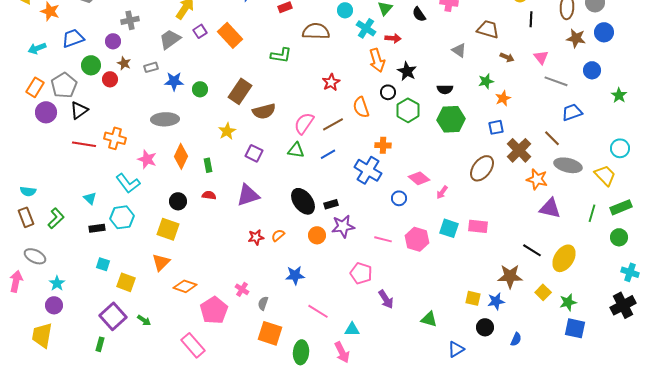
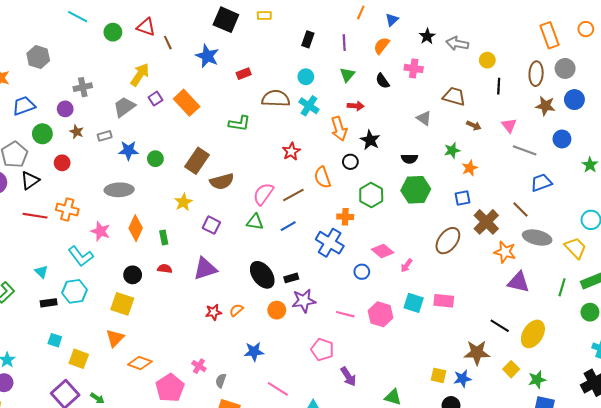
cyan cross: (366, 28) -> (309, 106), moved
red circle: (110, 79) -> (62, 163), moved
green hexagon: (408, 110) -> (371, 195), moved

